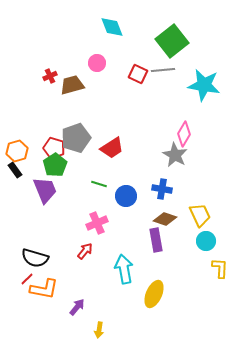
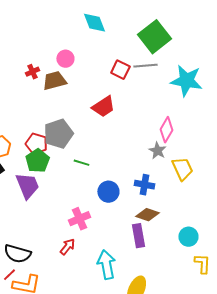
pink circle: (97, 63) -> (65, 59), moved
red trapezoid: (112, 148) -> (103, 107), moved
gray star: (175, 155) -> (157, 151), size x0.7
green line: (99, 184) -> (81, 163), moved
yellow trapezoid: (200, 215) -> (182, 169), moved

